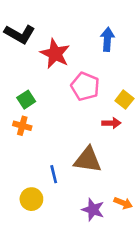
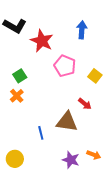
red arrow: (111, 123) -> (85, 104), moved, turned 40
orange cross: (22, 126) -> (17, 96), turned 32
yellow circle: (31, 199) -> (15, 159), moved

